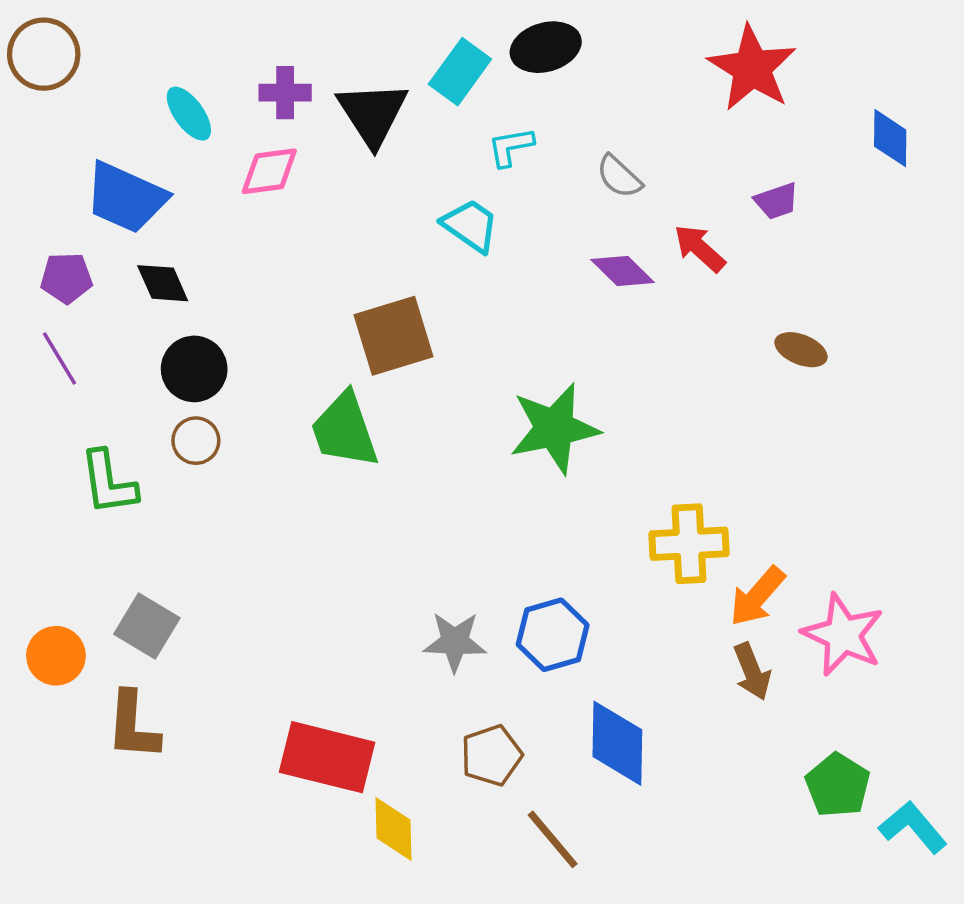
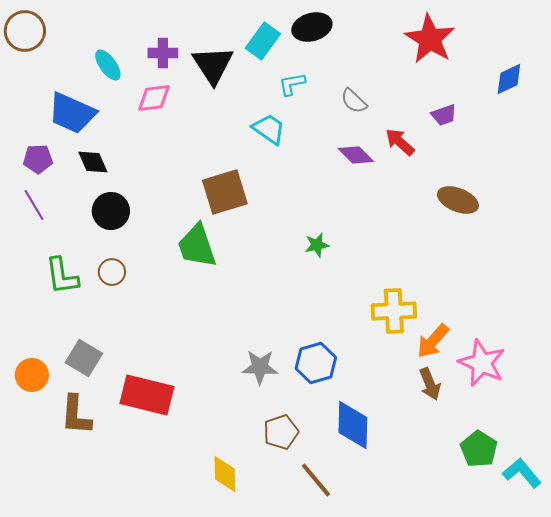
blue diamond: (890, 138) -> (509, 79), turned 64
brown ellipse: (801, 350) -> (458, 200), size x1.4
green star: (554, 428) -> (317, 245), size x0.5
brown circle: (196, 441) -> (112, 272), moved
red rectangle: (327, 757) -> (147, 395), moved

